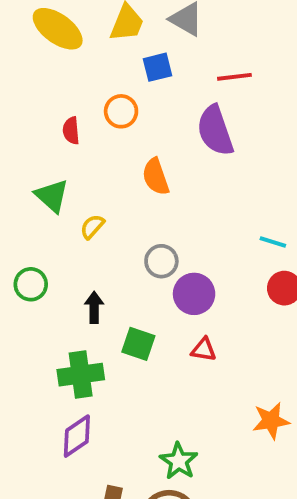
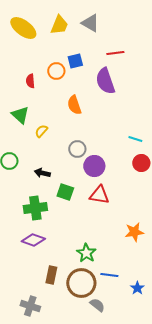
blue square: (158, 67) -> (75, 61), moved
black arrow: (94, 307) -> (42, 173), turned -77
red triangle: (204, 350) -> (99, 195), size x1.5
purple diamond: (77, 436) -> (33, 240), turned 55

